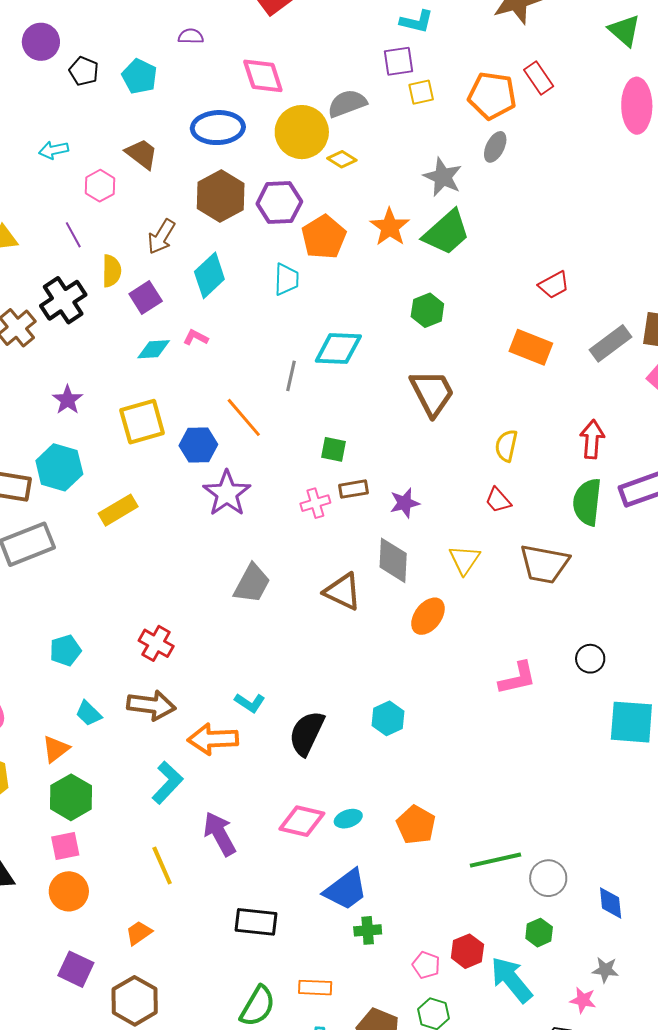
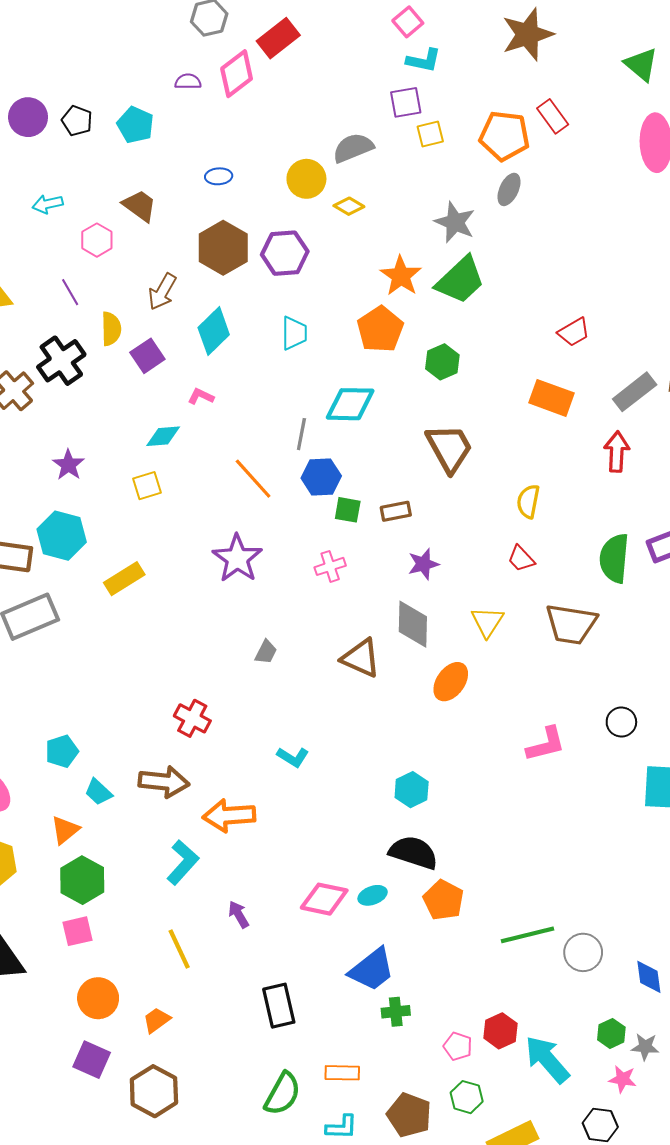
purple circle: (41, 42) -> (28, 117), moved
pink diamond: (263, 76) -> (237, 74), moved, turned 72
blue ellipse: (218, 128) -> (219, 176), size x0.5
yellow circle: (302, 132) -> (306, 179), size x0.7
orange pentagon: (324, 237) -> (380, 329), moved
cyan diamond: (154, 349) -> (163, 436), moved
yellow square: (142, 422) -> (147, 486), size x0.6
red arrow: (592, 439) -> (617, 452), moved
blue hexagon: (198, 445) -> (321, 477), moved
brown rectangle: (354, 489) -> (396, 511), moved
gray trapezoid: (252, 584) -> (266, 652), size x0.6
red cross: (156, 643) -> (192, 718), moved
cyan pentagon: (65, 650) -> (62, 751), moved
cyan L-shape: (250, 703) -> (293, 757), moved
black semicircle: (307, 733) -> (414, 852), moved, turned 84
purple arrow: (220, 834) -> (239, 914), size x0.6
orange circle: (69, 891) -> (98, 998), moved
black rectangle: (256, 922) -> (279, 1006), turned 72
green hexagon: (539, 933) -> (611, 1033), moved

